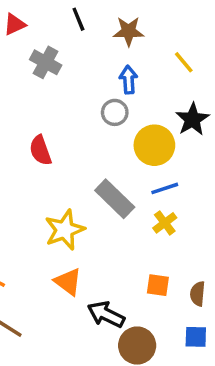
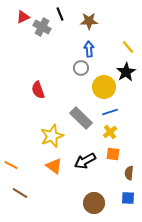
gray cross: (46, 62) -> (42, 27), moved
yellow line: (184, 62) -> (128, 47), moved
orange square: (158, 285) -> (113, 154), moved
black arrow: (106, 314) -> (85, 161), moved, turned -55

